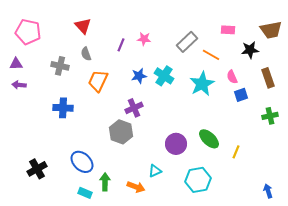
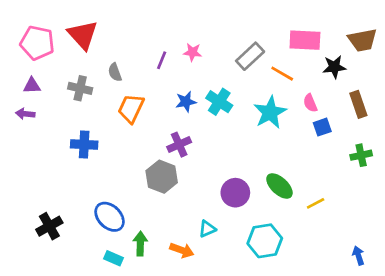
red triangle: (83, 26) -> (83, 35), moved, size x1.4
pink rectangle: (228, 30) -> (305, 40), size x1.6
purple triangle: (16, 64) -> (32, 86), moved
yellow line: (236, 152) -> (316, 203), turned 40

